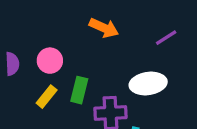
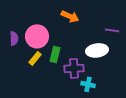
purple line: (166, 38) -> (112, 30), moved, turned 40
pink circle: (50, 61) -> (37, 36), size x1.5

